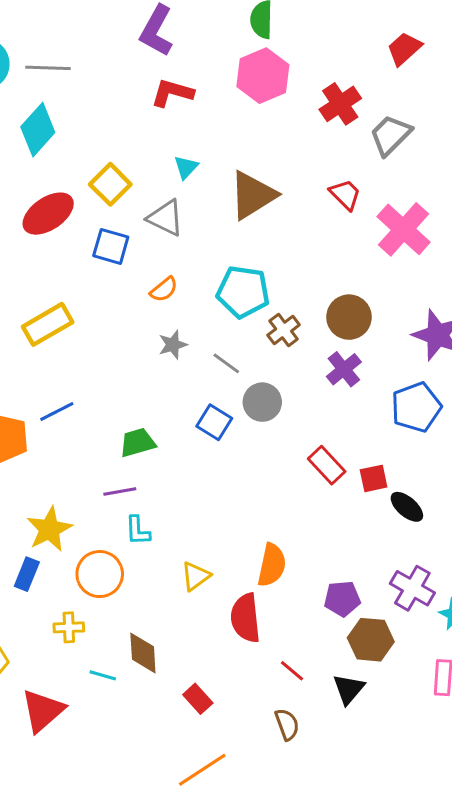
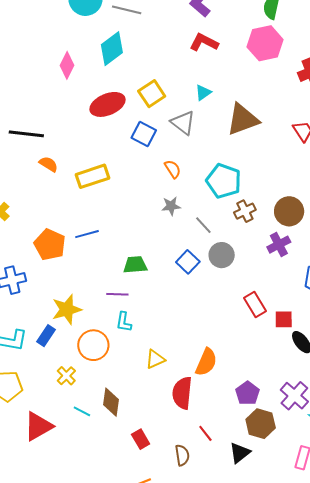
orange semicircle: (164, 289) -> (173, 169), turned -96
purple pentagon: (342, 599) -> (247, 393), turned 30
yellow cross: (69, 627) -> (66, 376), turned 36
brown semicircle: (287, 724) -> (182, 455), moved

